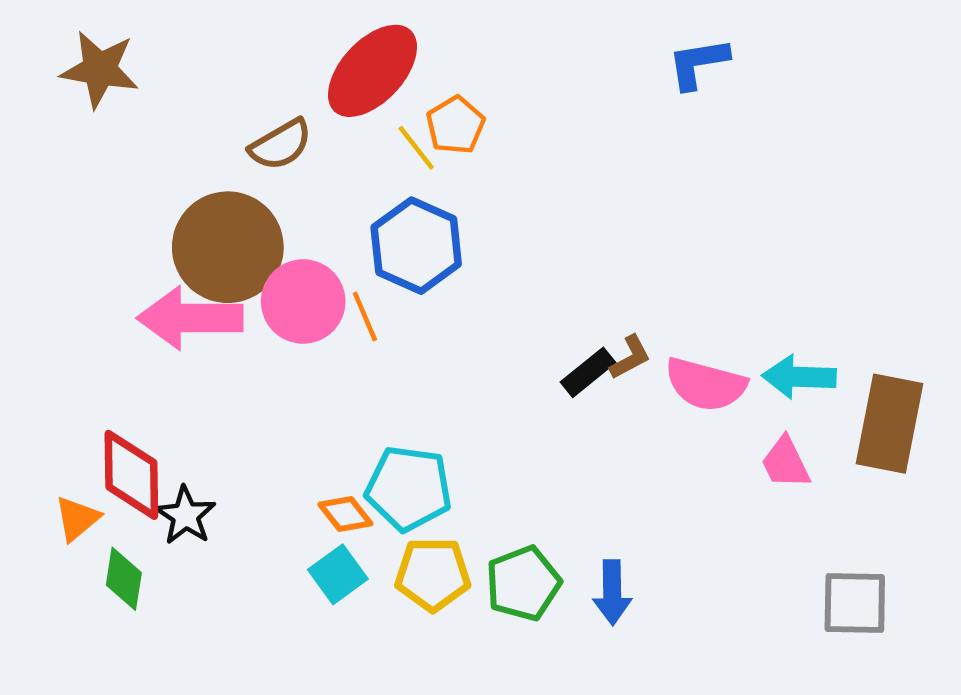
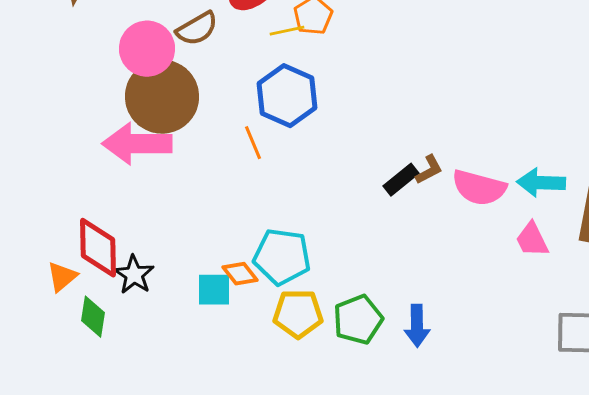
yellow line: (416, 148) -> (287, 31), turned -64
pink circle: (303, 301) -> (147, 49), moved
cyan square: (338, 574) -> (214, 290), moved, turned 36

